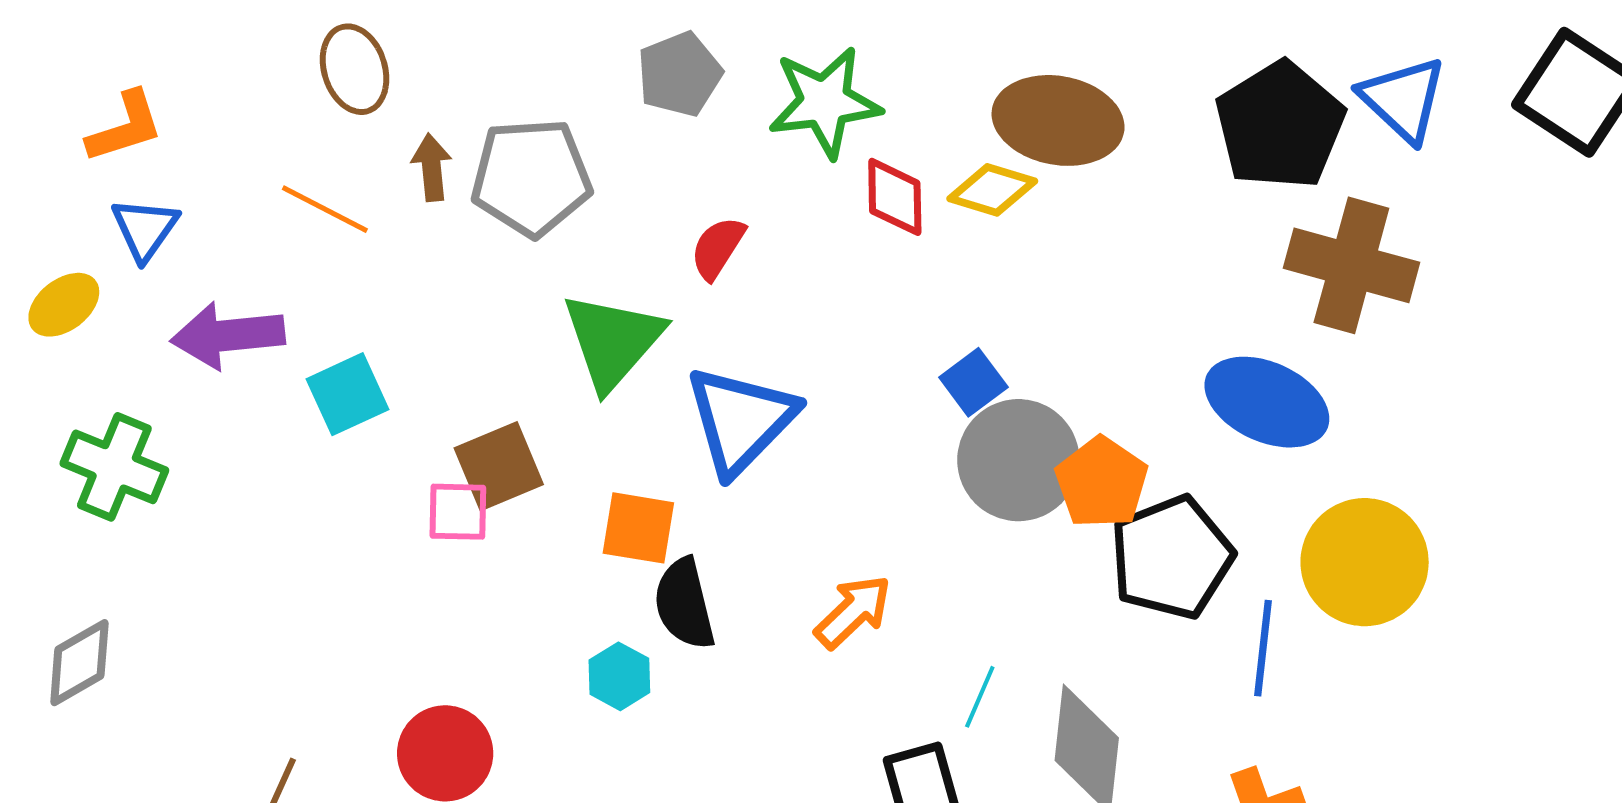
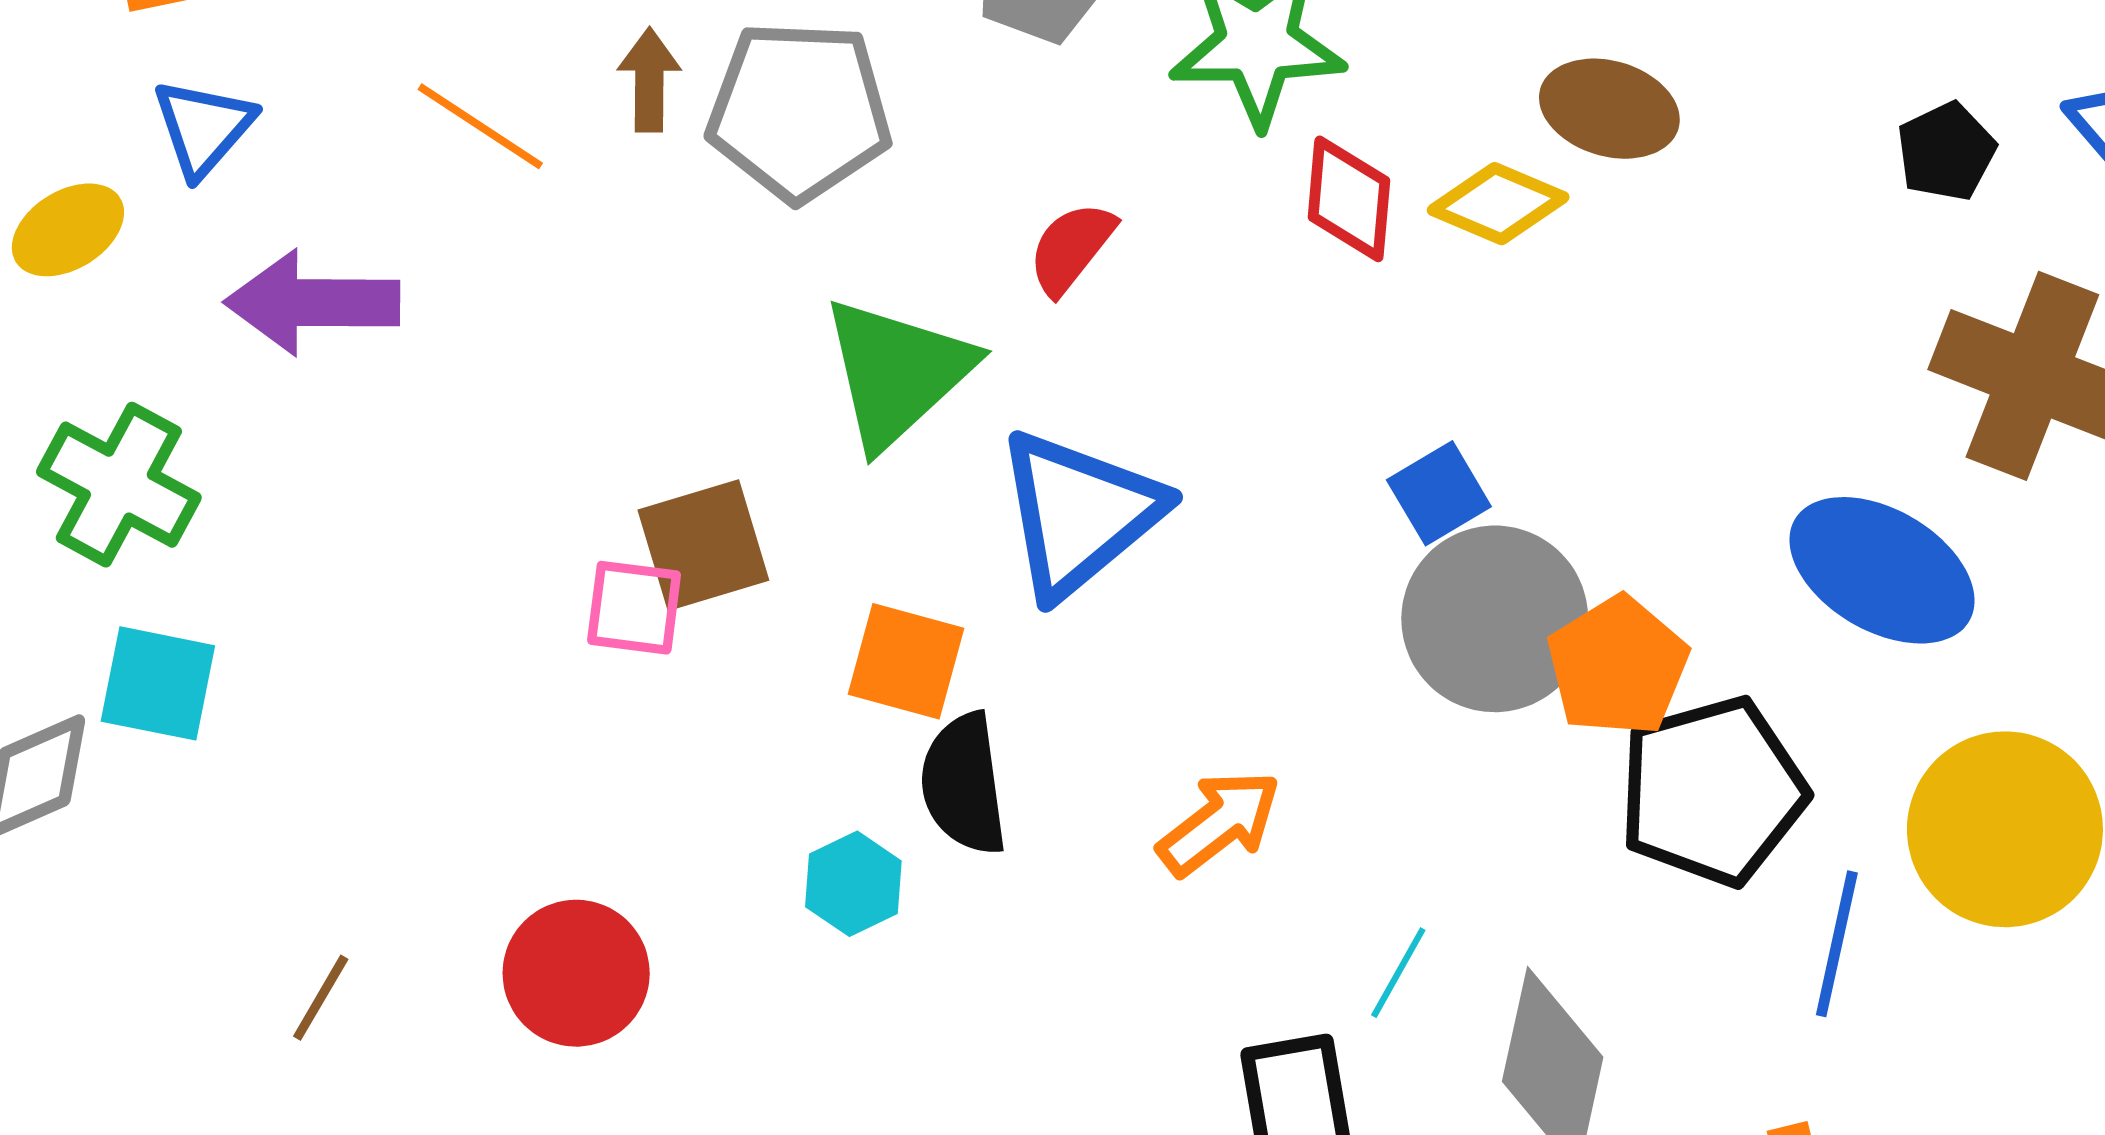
brown ellipse: (1058, 120) -> (1609, 109), size x0.7
black pentagon: (1280, 125) -> (1946, 152), size x0.5
cyan square: (347, 394) -> (158, 683), moved, turned 30

